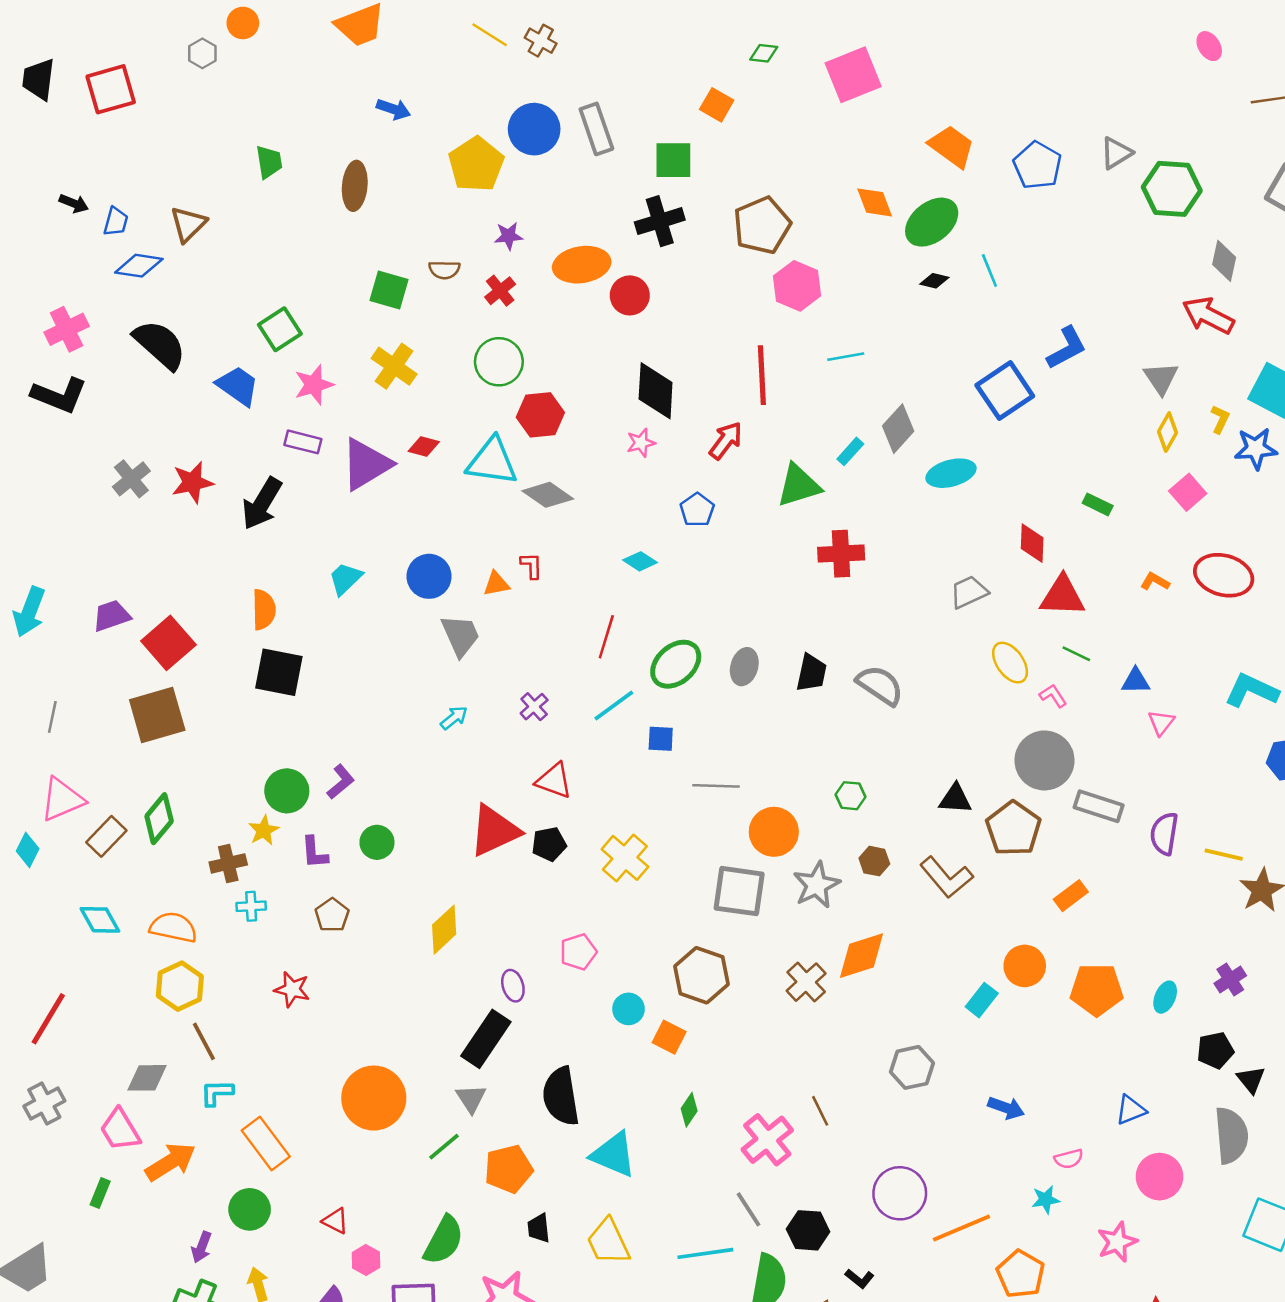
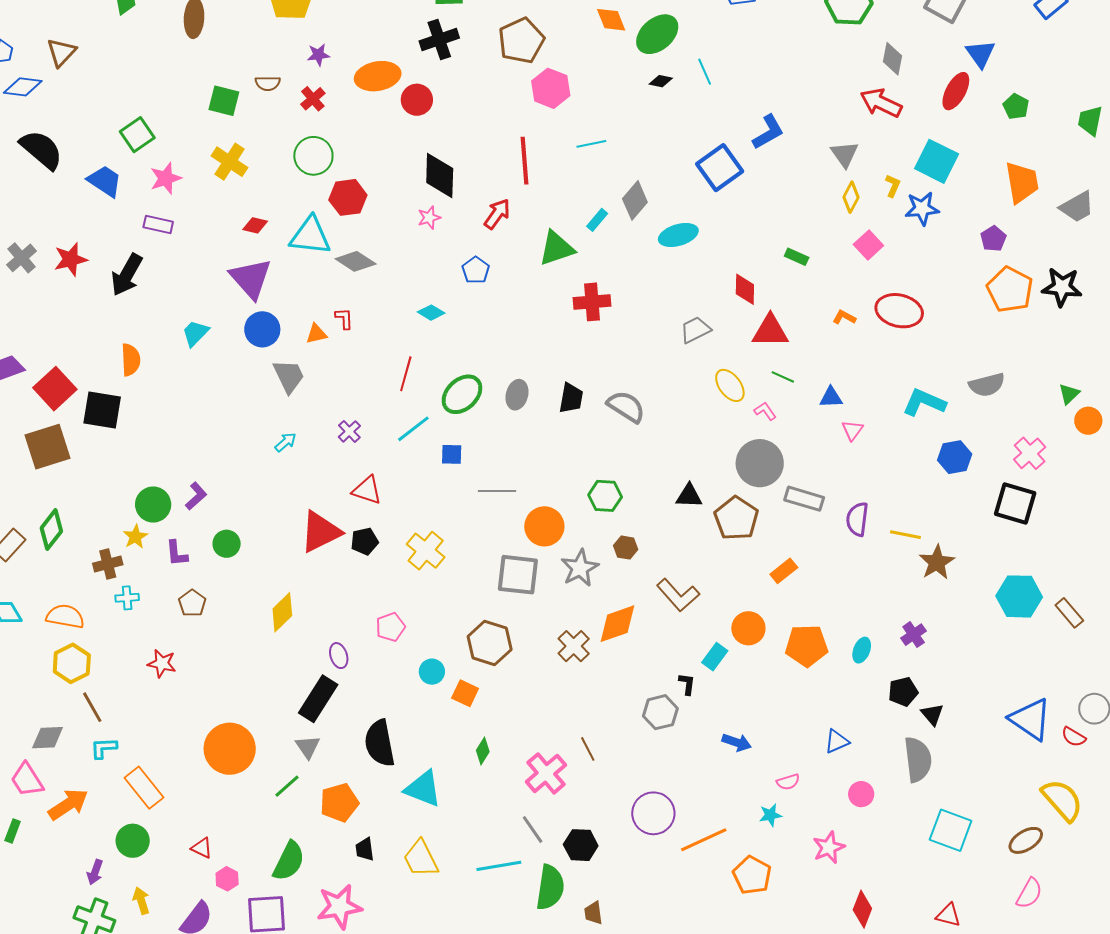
purple triangle: (366, 464) -> (251, 278), moved, turned -39
black square: (279, 672) -> (102, 410), moved
green hexagon: (851, 796) -> (605, 496), size x1.4
brown L-shape: (946, 877) -> (678, 595), moved
pink circle: (1159, 1177) -> (861, 794), size x0.7
black L-shape: (860, 1279) -> (687, 684), moved, turned -120

